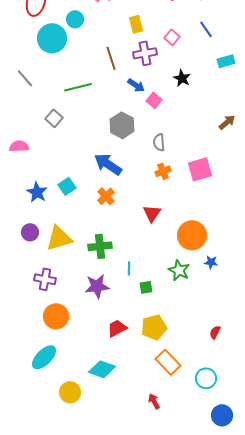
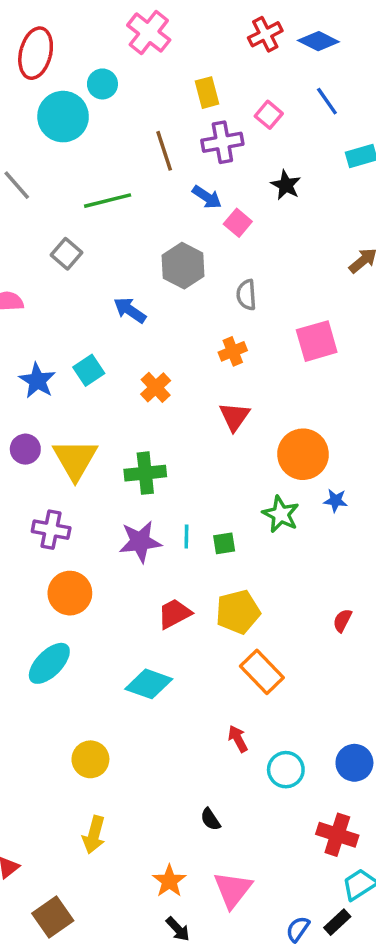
blue arrow: (108, 164) -> (130, 310), moved, size x0.7
orange cross: (163, 171) -> (233, 351), moved
yellow triangle: (59, 238) -> (75, 459), turned -44
cyan line: (129, 268) -> (186, 537), moved
cyan circle: (206, 378) -> (286, 770), moved
yellow circle: (70, 392) -> (90, 759), moved

